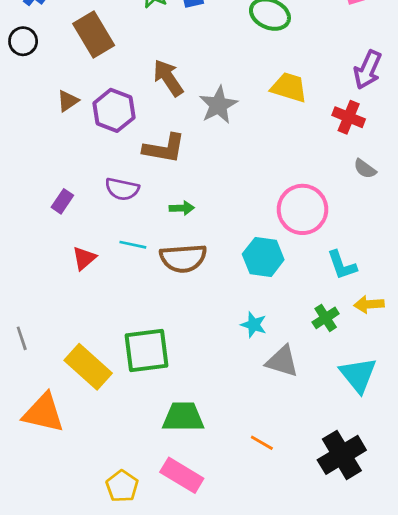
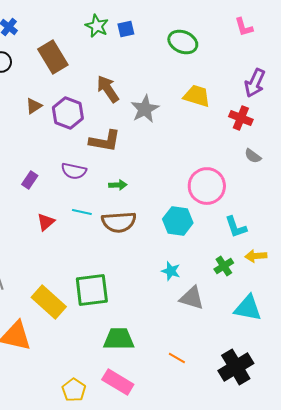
cyan triangle: (358, 375) -> (248, 308), turned -40

